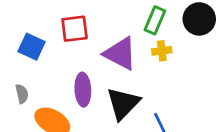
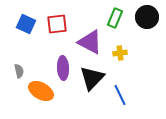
blue square: (32, 47) -> (26, 24), moved
yellow cross: (162, 51) -> (120, 53), moved

